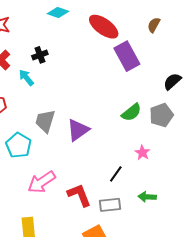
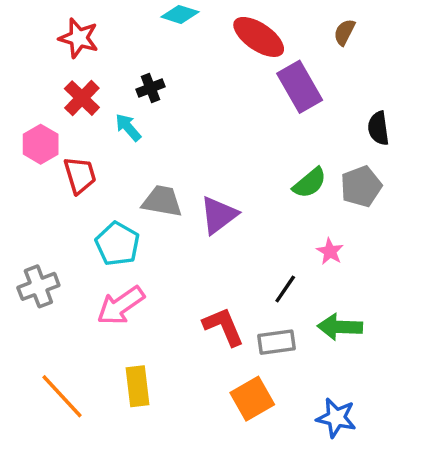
black semicircle: (172, 81) -> (378, 128), turned -54
gray trapezoid: (45, 121) -> (162, 201), turned 85
pink arrow: (42, 182) -> (121, 306), moved
green arrow: (147, 197) -> (340, 327), size x1.4

